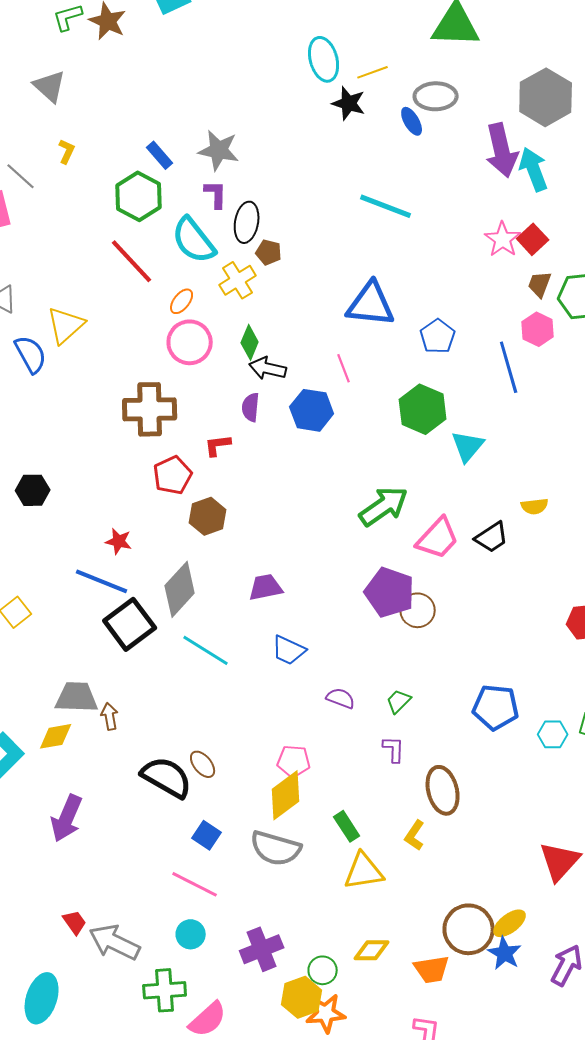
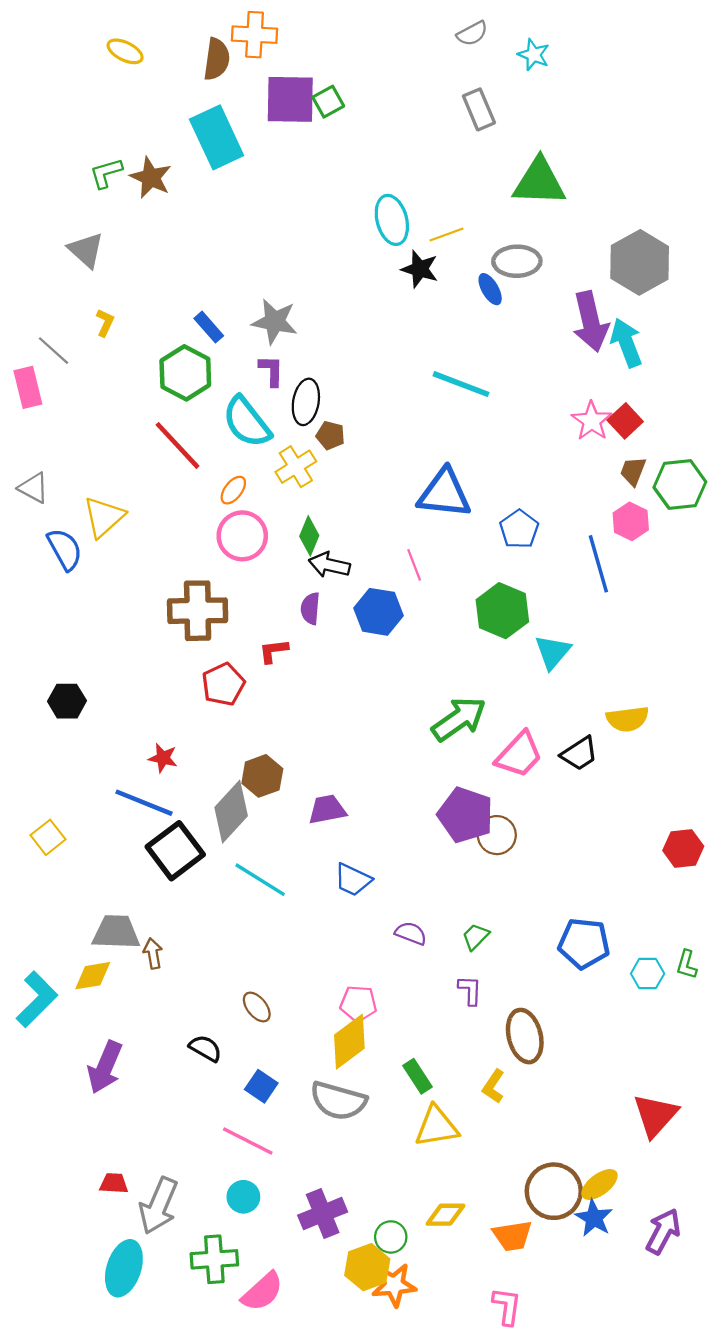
yellow semicircle: (535, 506) -> (627, 719), size x1.4
brown hexagon: (208, 516) -> (262, 776), moved
black semicircle: (167, 777) -> (205, 1048), moved, size x0.6
red trapezoid: (75, 922) -> (114, 1183), turned -52
gray arrow: (115, 942) -> (159, 1206), turned -93
cyan ellipse: (42, 998) -> (124, 1268), moved

